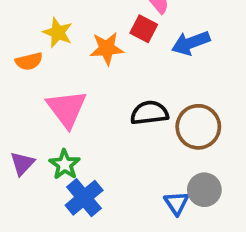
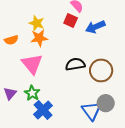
yellow star: (58, 33) -> (37, 23), moved
orange star: (107, 48) -> (39, 38), moved
blue triangle: (176, 203) -> (91, 111), size x1.5

